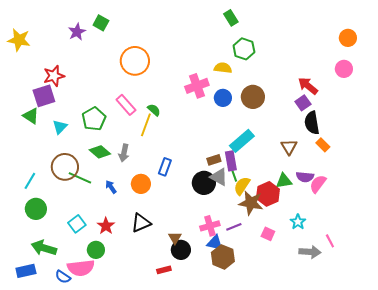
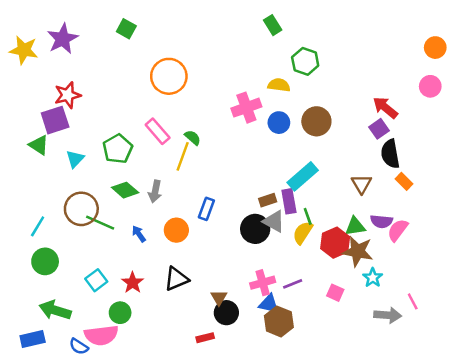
green rectangle: (231, 18) -> (273, 25), moved
purple star: (77, 32) -> (63, 39), moved, size x1.4
green line: (234, 175) -> (308, 216), moved
brown star: (251, 203) -> (358, 251), moved

